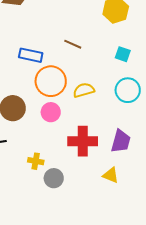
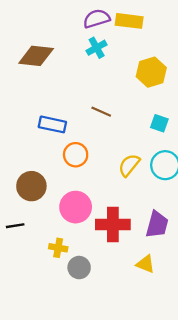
orange circle: (51, 81) -> (76, 155), size x0.7
yellow semicircle: (84, 90) -> (129, 165), moved, turned -35
pink circle: (51, 112) -> (76, 207), moved, size x1.4

